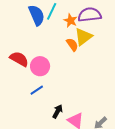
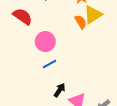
red semicircle: (19, 59) -> (23, 16), moved
blue line: (37, 90) -> (49, 64), moved

